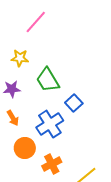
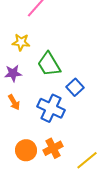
blue cross: (50, 124) -> (51, 108), turned -32
orange circle: (25, 148) -> (26, 150), moved

